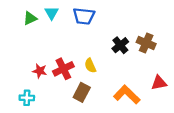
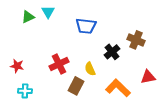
blue trapezoid: (84, 16) -> (86, 26), moved
black cross: (120, 45) -> (112, 52), moved
yellow semicircle: (90, 66) -> (90, 69), moved
red star: (40, 71) -> (17, 66), moved

